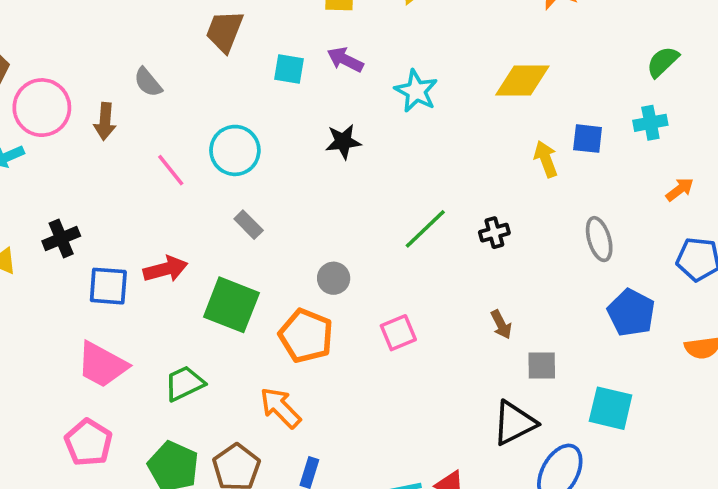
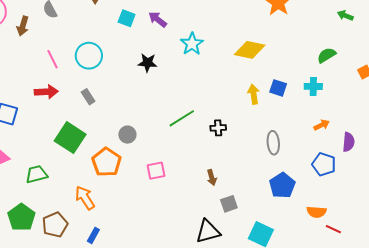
red arrow: (165, 269) -> (46, 92), moved
gray square: (542, 365) -> (229, 204), turned -30

